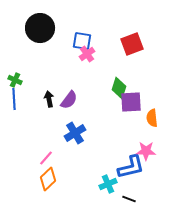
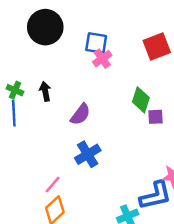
black arrow: (49, 99) -> (45, 91), moved
purple square: (131, 102) -> (155, 117), size x0.6

